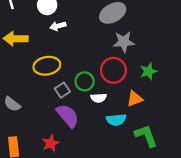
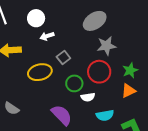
gray square: (62, 90) -> (63, 57), moved
orange triangle: (135, 99) -> (128, 91), moved

